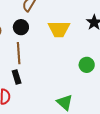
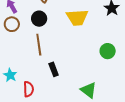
black rectangle: (17, 77) -> (54, 69), moved

